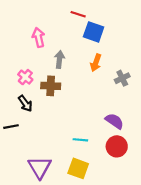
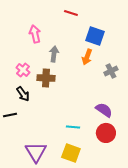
blue square: (94, 32) -> (95, 36), moved

